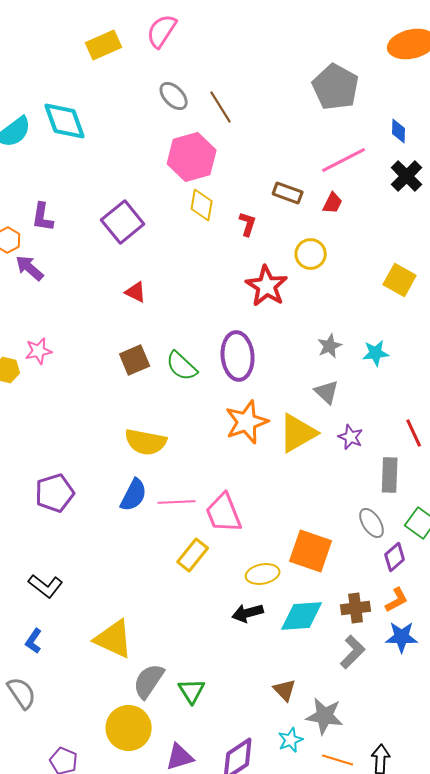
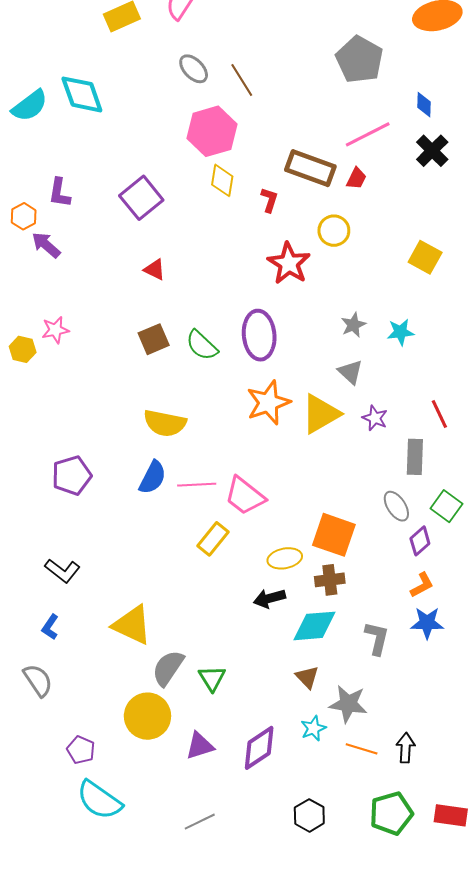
brown rectangle: (288, 193) -> (310, 168), size x1.6
pink trapezoid: (224, 513) -> (245, 496), turned -30
brown cross: (356, 608) -> (330, 580), moved
cyan diamond: (302, 616) -> (314, 626), moved
gray L-shape: (353, 652) -> (377, 638), turned -32

